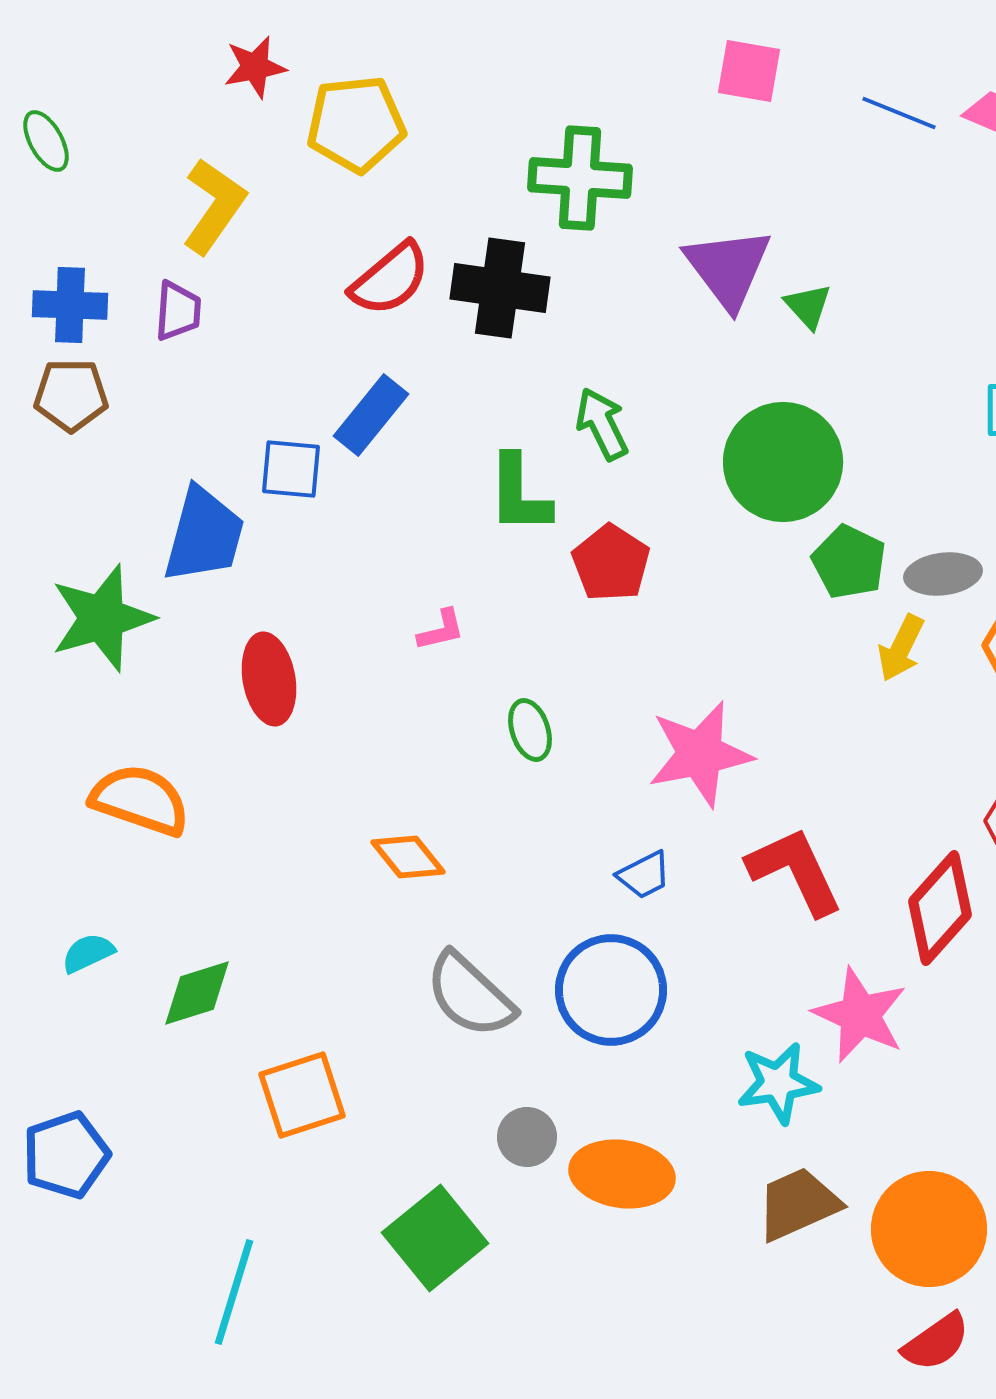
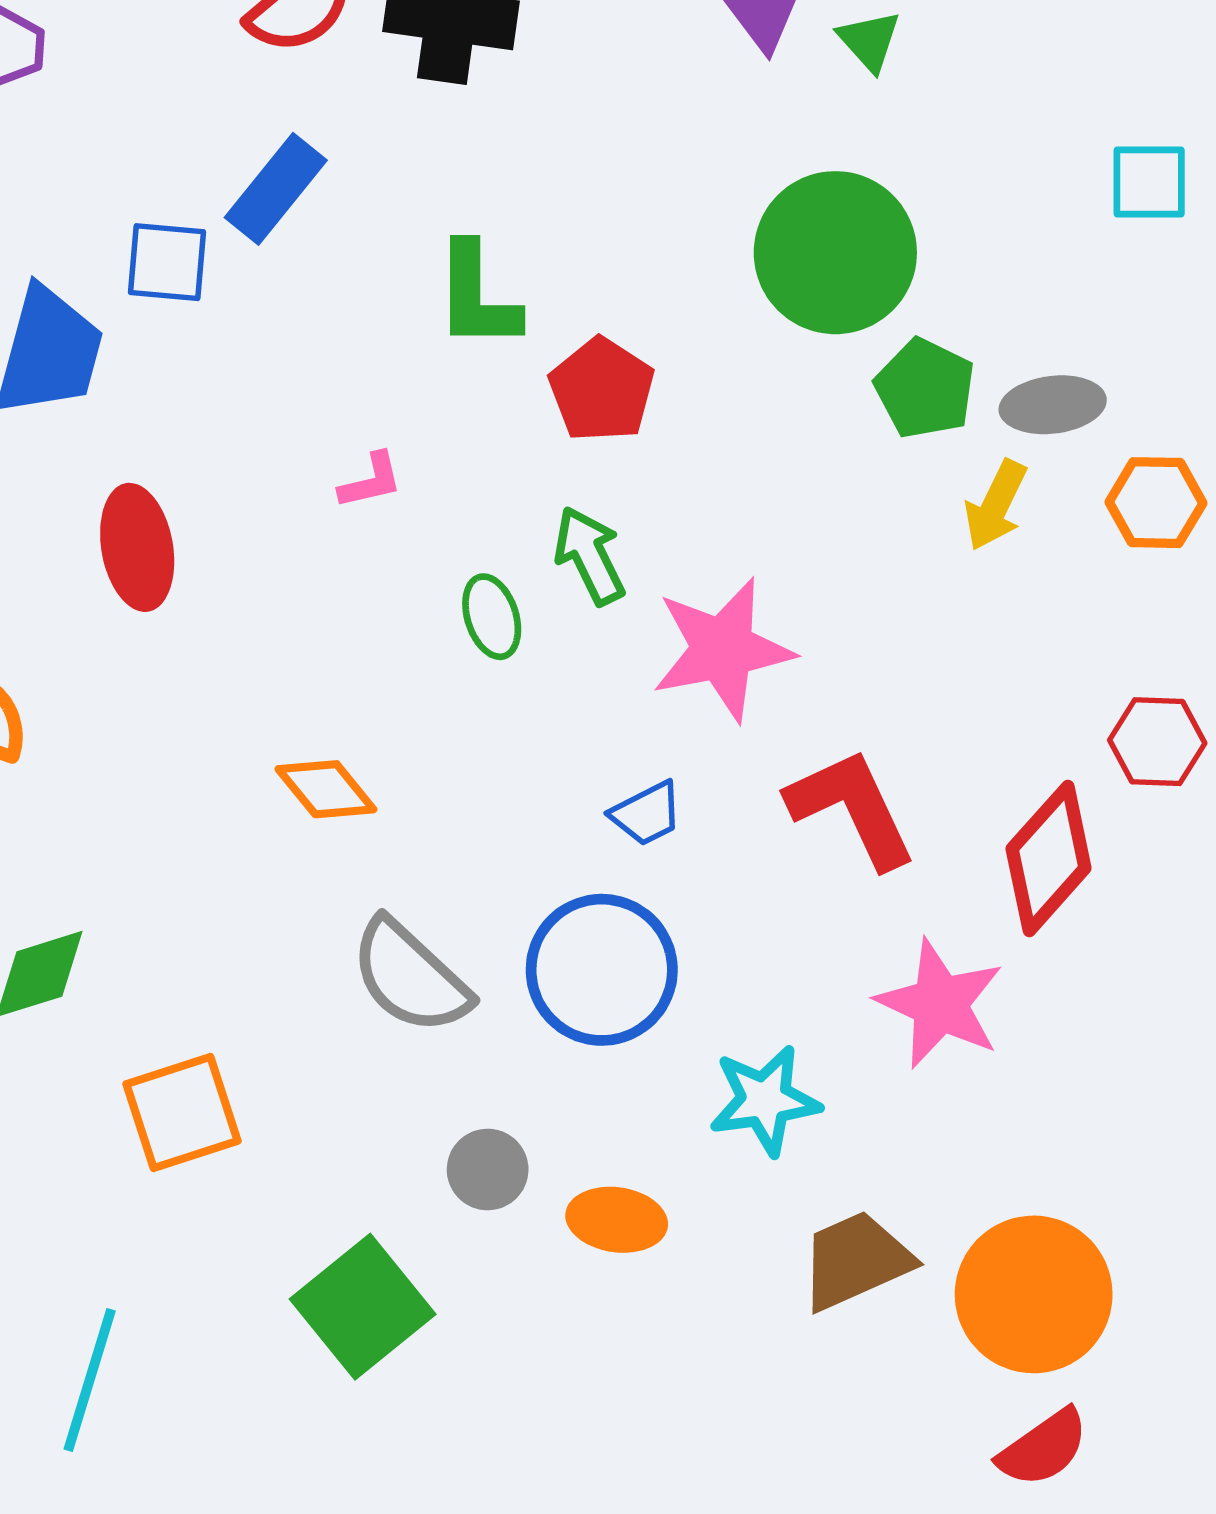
green arrow: (602, 424) -> (589, 556), moved
cyan star: (778, 1083) -> (765, 1100), moved
orange ellipse: (622, 1174) -> (617, 1220), size x0.7

